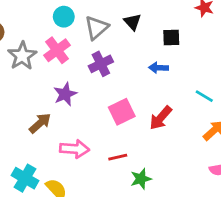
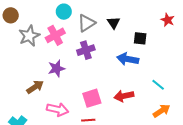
blue arrow: (159, 68) -> (128, 59), size x1.5
pink square: (122, 112) -> (92, 98), moved
red arrow: (161, 118) -> (124, 96), turned 30

